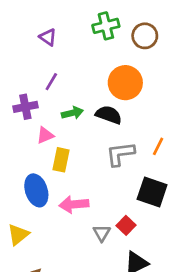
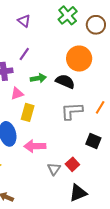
green cross: (106, 26) -> (68, 15), turned -30
black square: (152, 192) -> (93, 141), size x0.7

